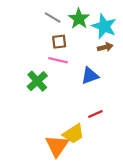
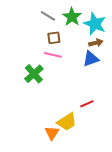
blue triangle: (90, 76) -> (91, 59), moved
orange triangle: (57, 146) -> (52, 133), size x0.7

